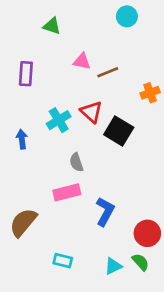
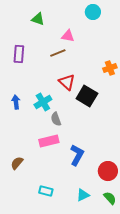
pink triangle: (82, 61) -> (68, 36), moved
brown line: (108, 72) -> (58, 53), moved
cyan cross: (59, 120) -> (43, 102), moved
brown semicircle: (23, 222) -> (17, 163), size x0.6
green semicircle: (141, 262) -> (110, 198), moved

